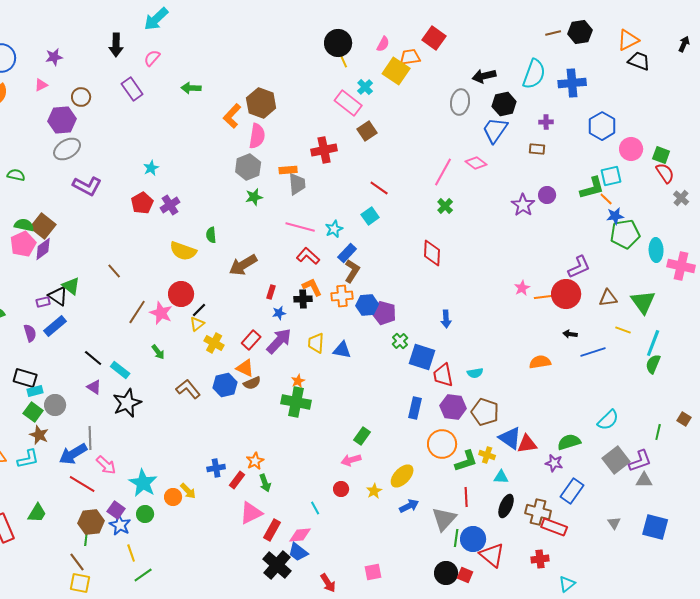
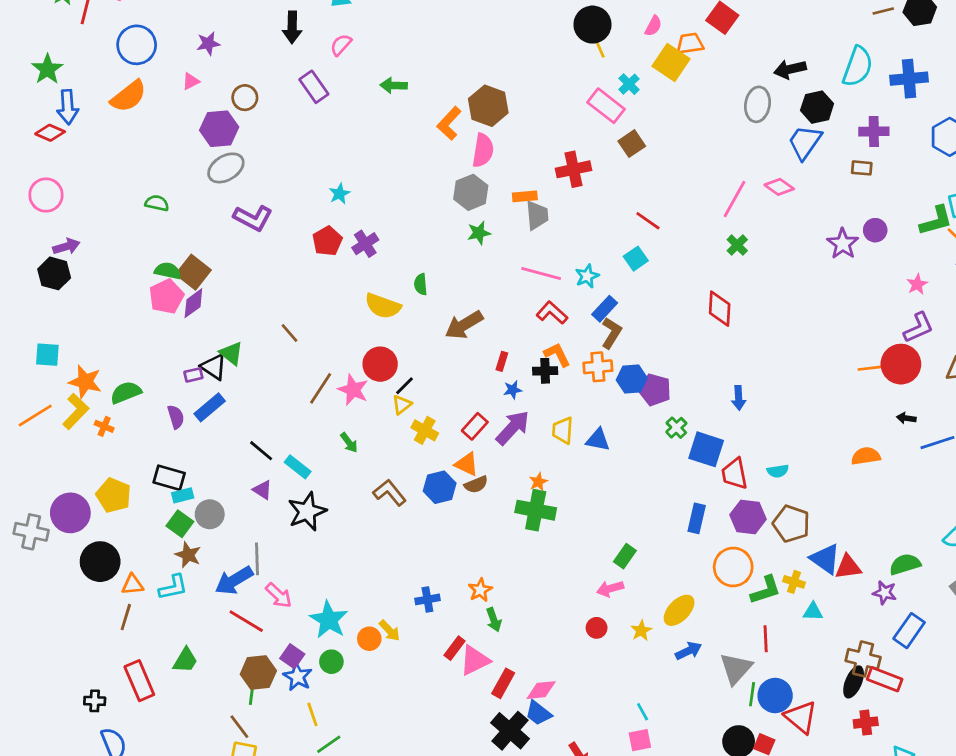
purple cross: (546, 122) -> (874, 131), size x1.5
pink star: (522, 288) -> (917, 284), moved
red rectangle: (237, 480) -> (455, 648), moved
black ellipse: (506, 506) -> (854, 682), moved
cyan line: (315, 508) -> (643, 712), moved

